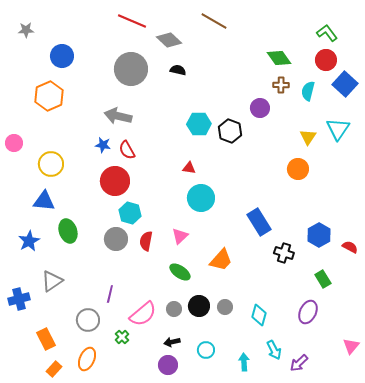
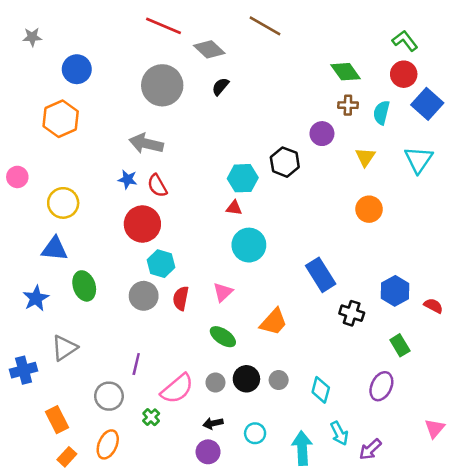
black semicircle: (178, 70) -> (220, 87), turned -63
cyan hexagon: (199, 124) -> (243, 178), moved
yellow triangle: (308, 137) -> (365, 157), moved
cyan arrow: (244, 362) -> (302, 448), size x1.5

